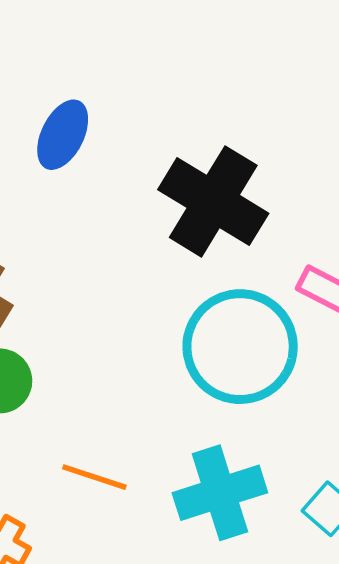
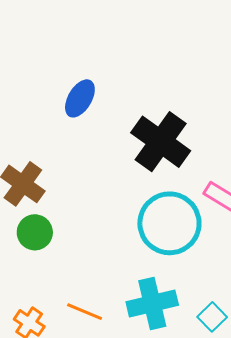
orange line: (94, 477) -> (85, 312), moved

